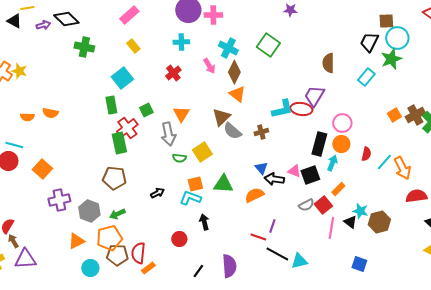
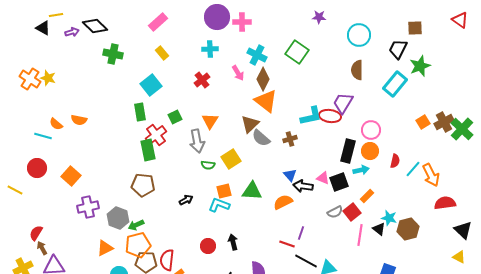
cyan circle: (397, 38) -> (359, 35), moved
cyan rectangle: (366, 77) -> (395, 84), size x1.4
orange triangle: (237, 94) -> (266, 101), size x1.4
orange semicircle: (27, 117) -> (56, 124), turned 40
cyan line: (14, 145) -> (43, 136), moved
cyan arrow: (332, 163) -> (361, 170), turned 56
green arrow: (117, 214) -> (136, 225), moved
black arrow: (204, 222) -> (233, 242), moved

